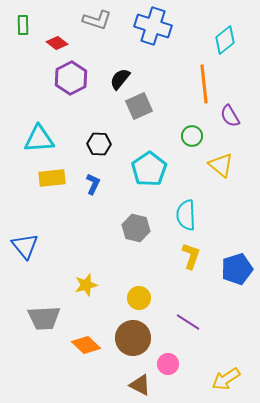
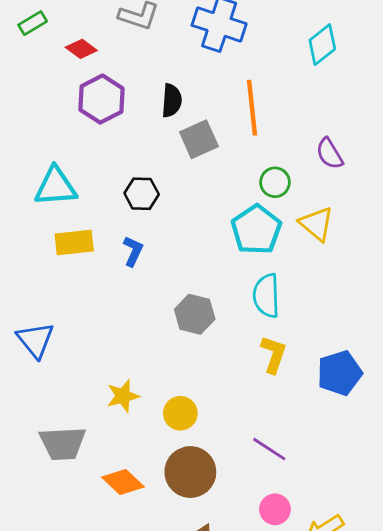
green rectangle: (23, 25) -> (33, 23), turned 60
black semicircle: (120, 79) -> (172, 101), turned 145
orange line: (204, 84) -> (252, 108), moved
cyan pentagon: (149, 169) -> (256, 230), moved
yellow circle: (139, 298) -> (180, 413), moved
pink circle: (168, 364) -> (275, 509), moved

